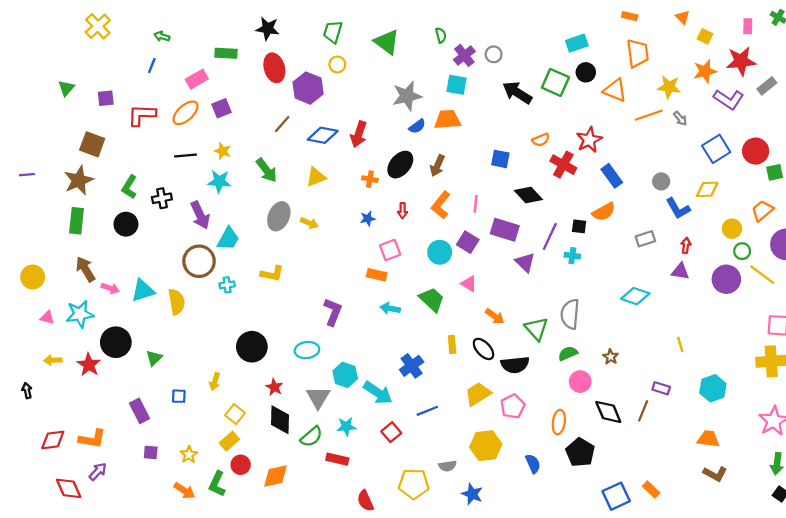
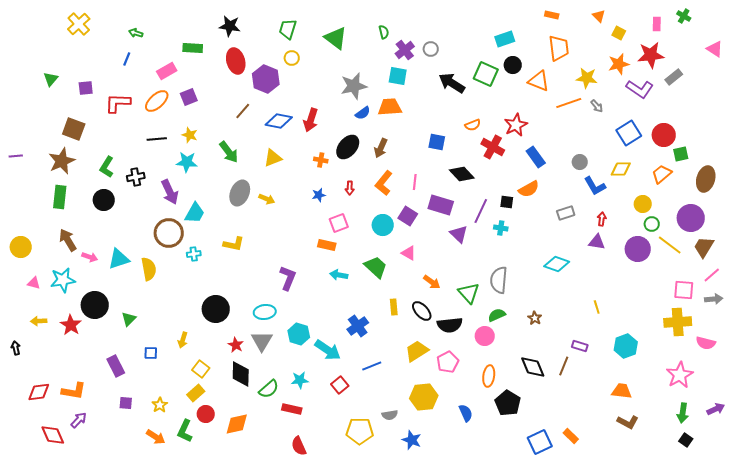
orange trapezoid: (762, 211) -> (662, 174), moved
pink circle: (580, 382) -> (485, 336), moved
gray triangle: (318, 397) -> (262, 341), moved
red semicircle: (365, 501) -> (299, 446), moved

